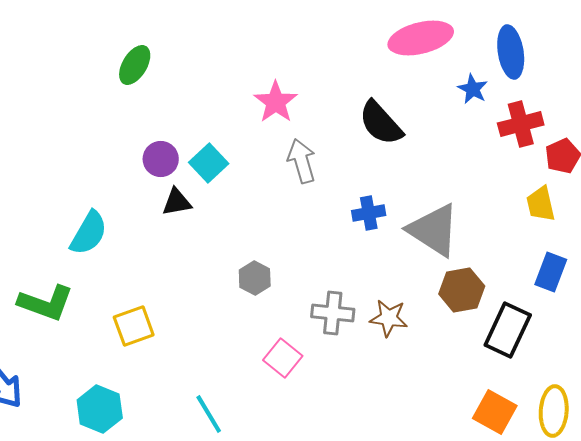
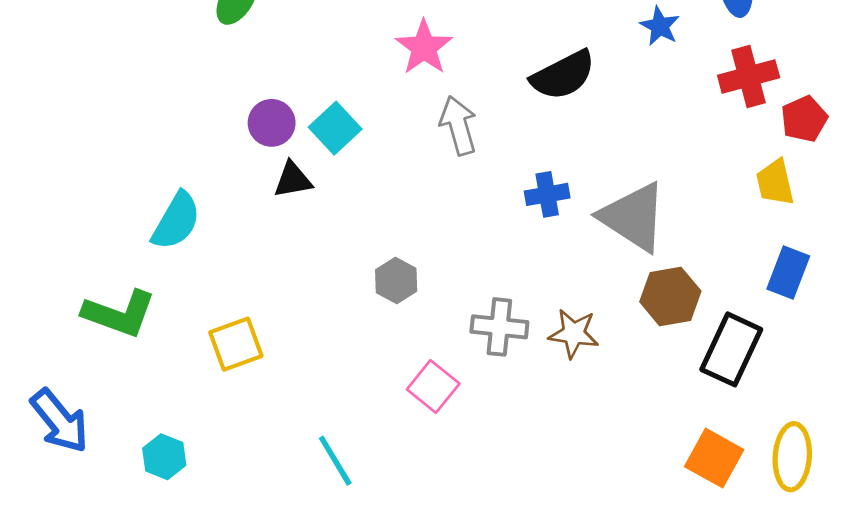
blue star: (473, 89) -> (660, 26), moved
black semicircle: (381, 123) -> (563, 75), turned -75
cyan hexagon: (100, 409) -> (164, 457), moved, size x0.7

